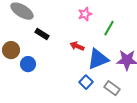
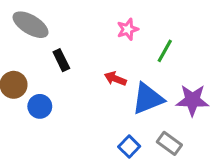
black rectangle: (42, 34) -> (61, 60), turned 32
blue square: (86, 82) -> (129, 146), moved

